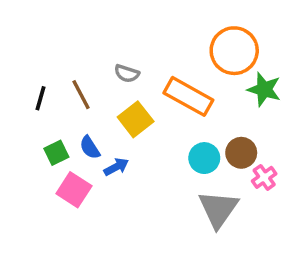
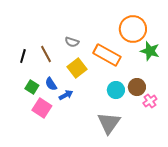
green square: (56, 153) -> (32, 87), turned -32
gray triangle: (218, 209) -> (109, 123), moved

